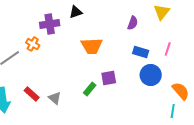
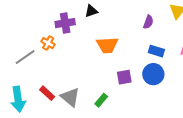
blue circle: (151, 75) -> (153, 74), moved
green rectangle: (90, 89) -> (101, 100), moved
gray triangle: (55, 98) -> (70, 97), size x1.5

